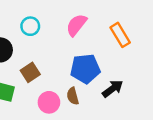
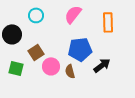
orange rectangle: (120, 35) -> (108, 22), turned 30
pink circle: (49, 102) -> (51, 66), moved

